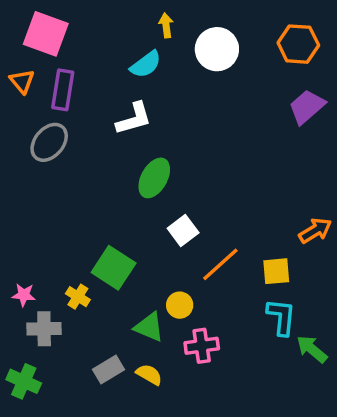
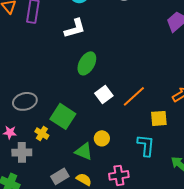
gray ellipse: (49, 142) -> (25, 101), moved, turned 35
orange line: (220, 264) -> (134, 96), moved
cyan L-shape: (281, 317) -> (146, 145), moved
pink cross: (202, 346) -> (119, 175), moved

